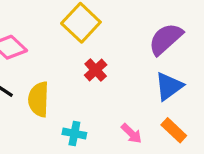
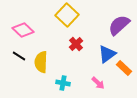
blue triangle: (169, 86) -> (107, 54), moved
orange rectangle: (174, 130) -> (124, 68), moved

